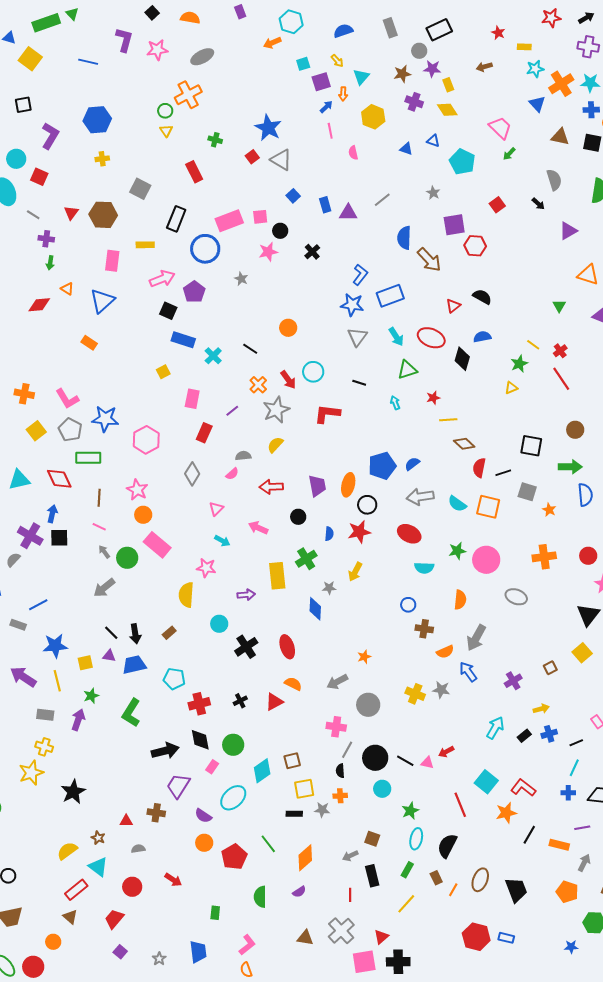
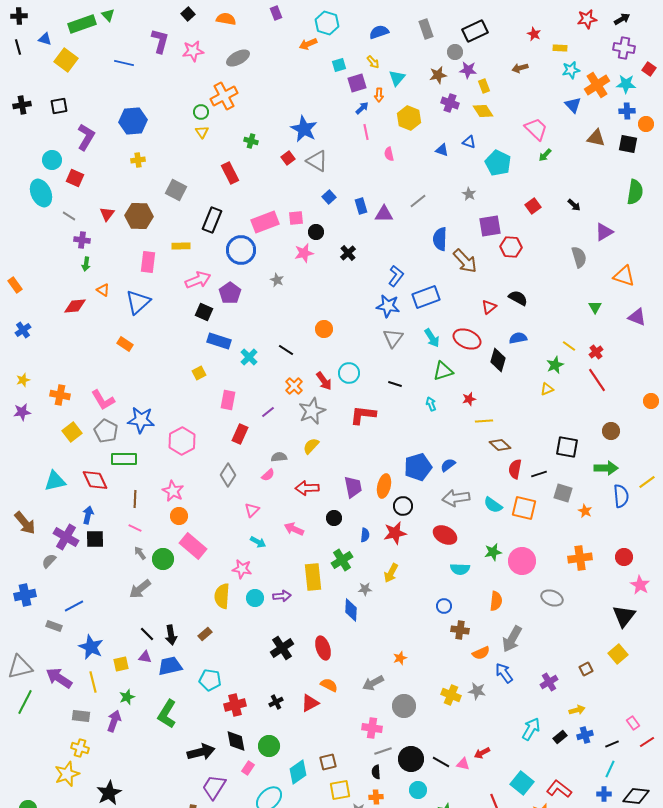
gray semicircle: (554, 180) -> (579, 257), moved
cyan circle: (219, 624) -> (255, 598), moved
blue star: (55, 646) -> (91, 647), turned 30
gray line: (347, 750) -> (383, 751), turned 42

